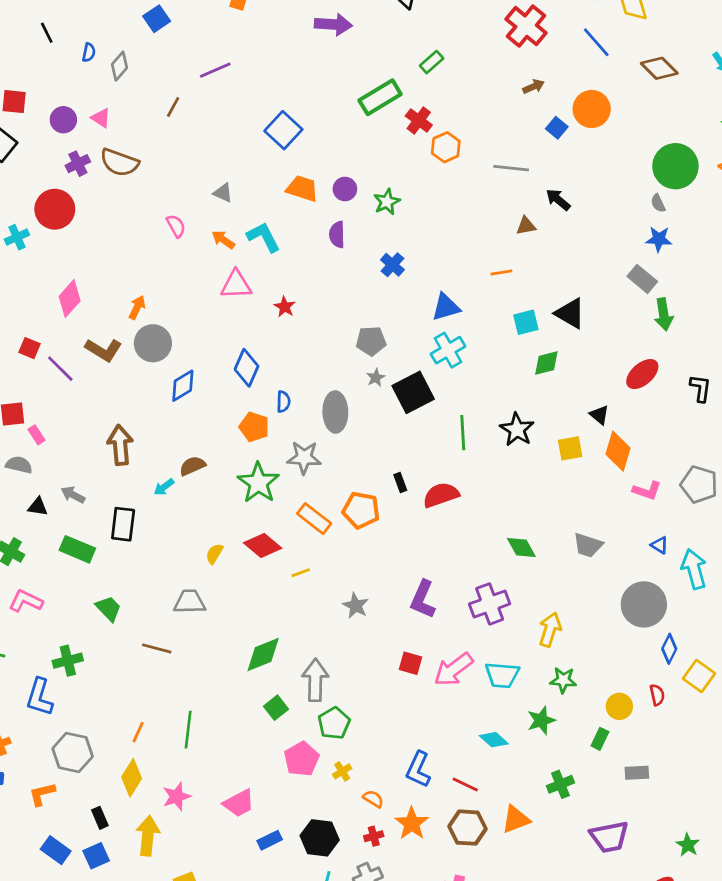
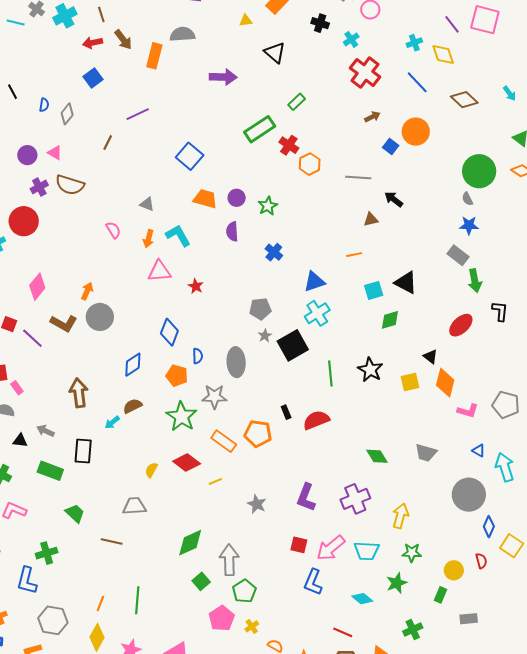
orange arrow: (223, 240) -> (148, 239), turned -108
blue diamond: (183, 386) -> (133, 365), moved
black L-shape: (700, 388) -> (500, 311), moved
blue L-shape: (418, 769) -> (313, 582), moved

